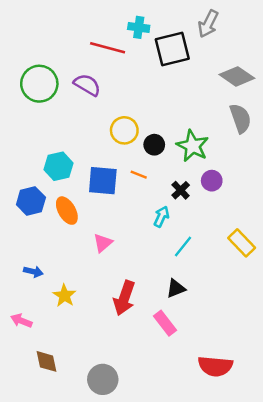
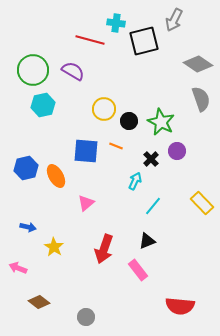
cyan hexagon: (58, 166) -> (43, 105), moved
brown diamond: (46, 361) -> (39, 302), turned -40
gray circle: (103, 379) -> (86, 317), size x0.7

